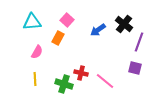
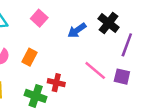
orange rectangle: (58, 38) -> (29, 57), moved
pink line: (105, 81) -> (95, 70), moved

